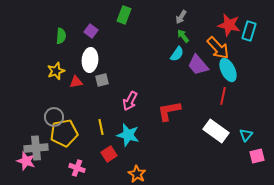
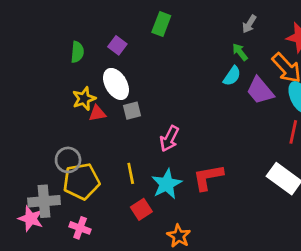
gray arrow: (181, 17) -> (249, 24), moved
white ellipse: (90, 60) -> (116, 84), turned -35
yellow star: (56, 71) -> (84, 99), moved
red L-shape: (169, 111) -> (208, 177), moved
cyan star: (128, 135) -> (167, 184), turned 30
pink cross: (77, 168) -> (80, 228), moved

